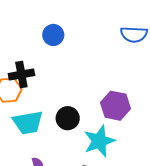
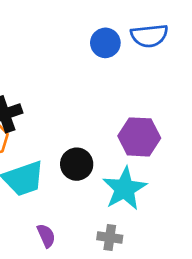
blue circle: (53, 35) -> (105, 43), moved

